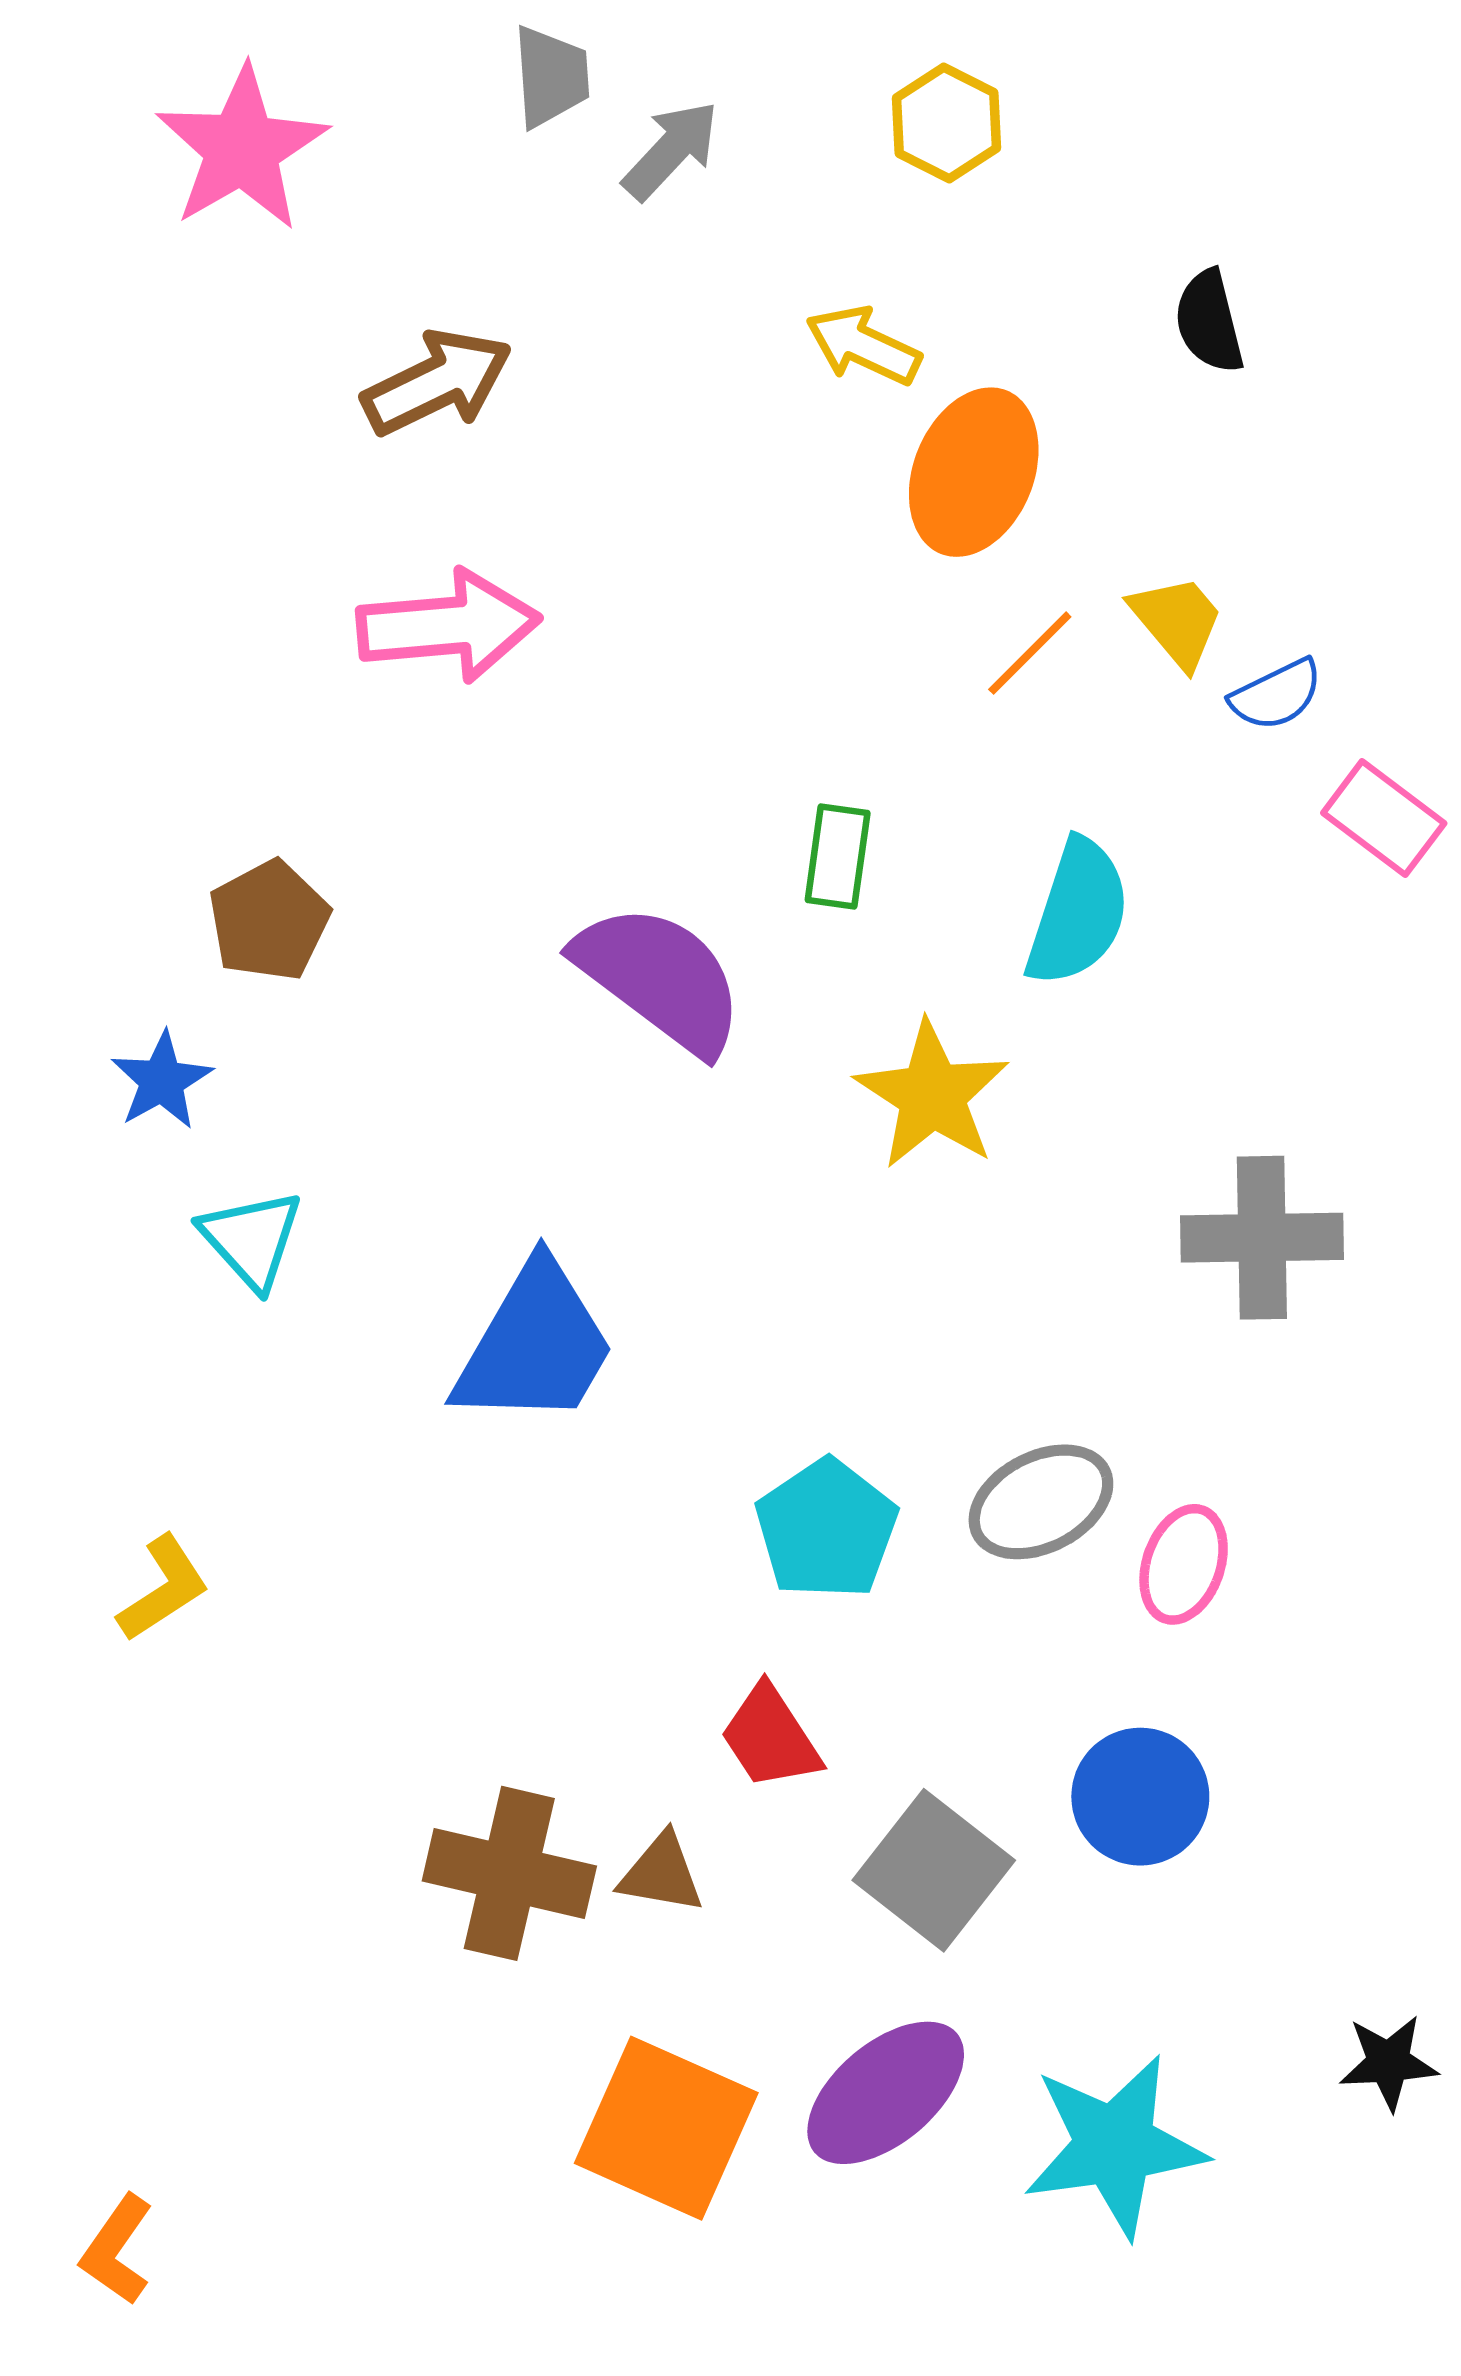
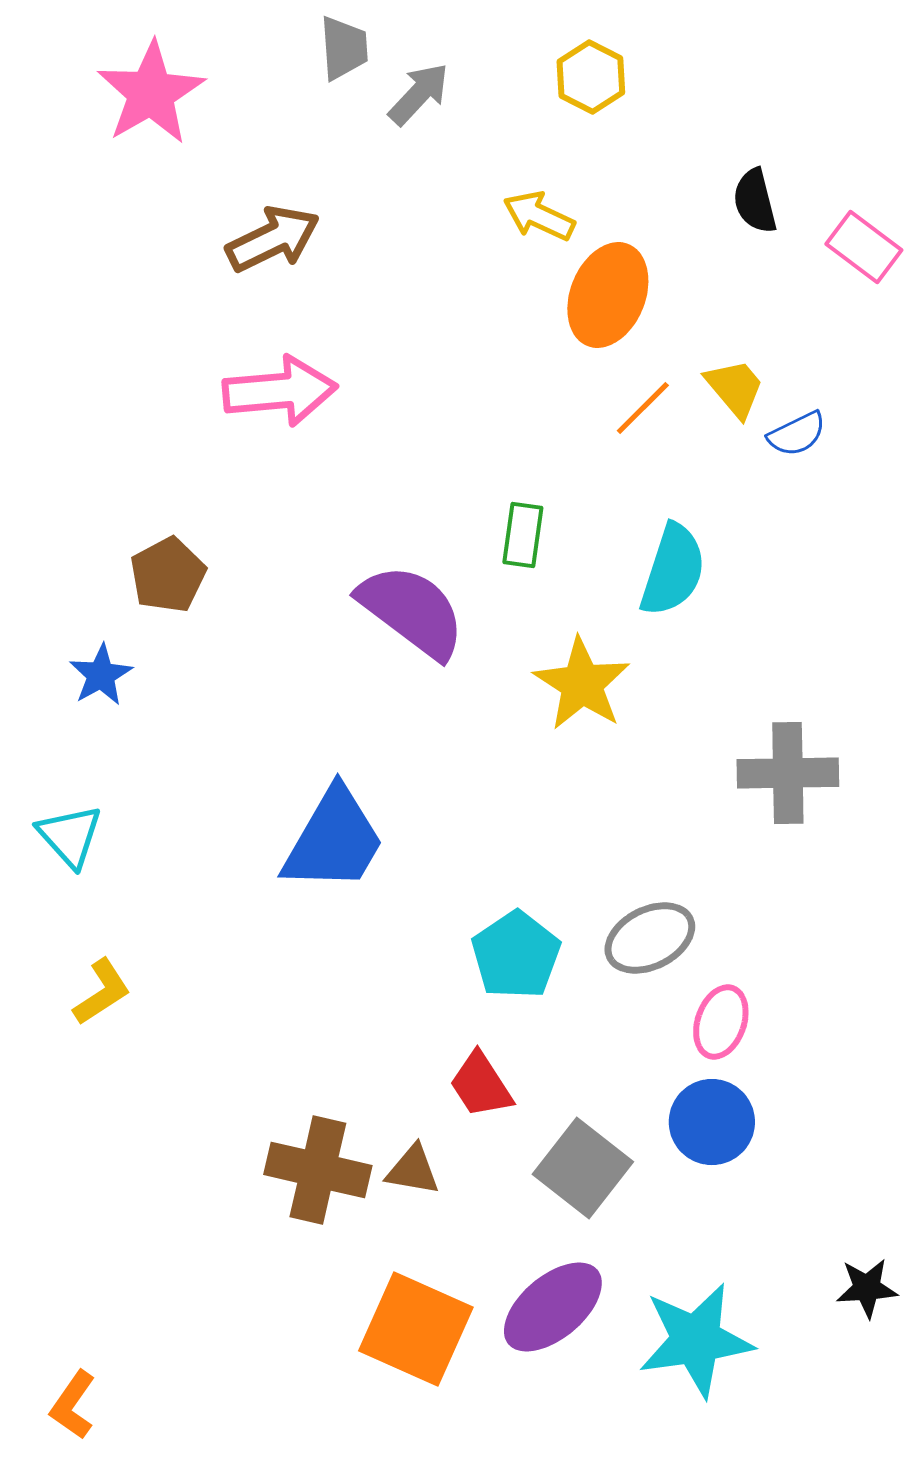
pink rectangle: (1384, 818) -> (864, 247), moved
cyan triangle: (251, 1239) -> (70, 836), moved
pink ellipse: (1184, 1564) -> (721, 1022), moved

